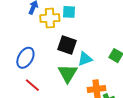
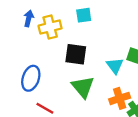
cyan square: (69, 12) -> (84, 15), moved
cyan triangle: (85, 59) -> (115, 66), moved, turned -35

